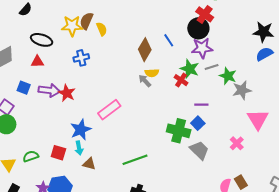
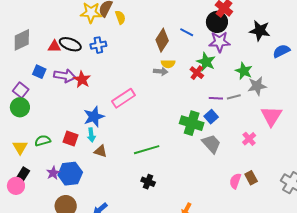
black star: (263, 32) -> (260, 31), moved
black ellipse: (42, 40) -> (70, 44), moved
blue line: (169, 40) -> (187, 32), turned -32
gray line: (212, 67) -> (234, 97), moved
gray arrow: (145, 81) -> (161, 71), turned 136

